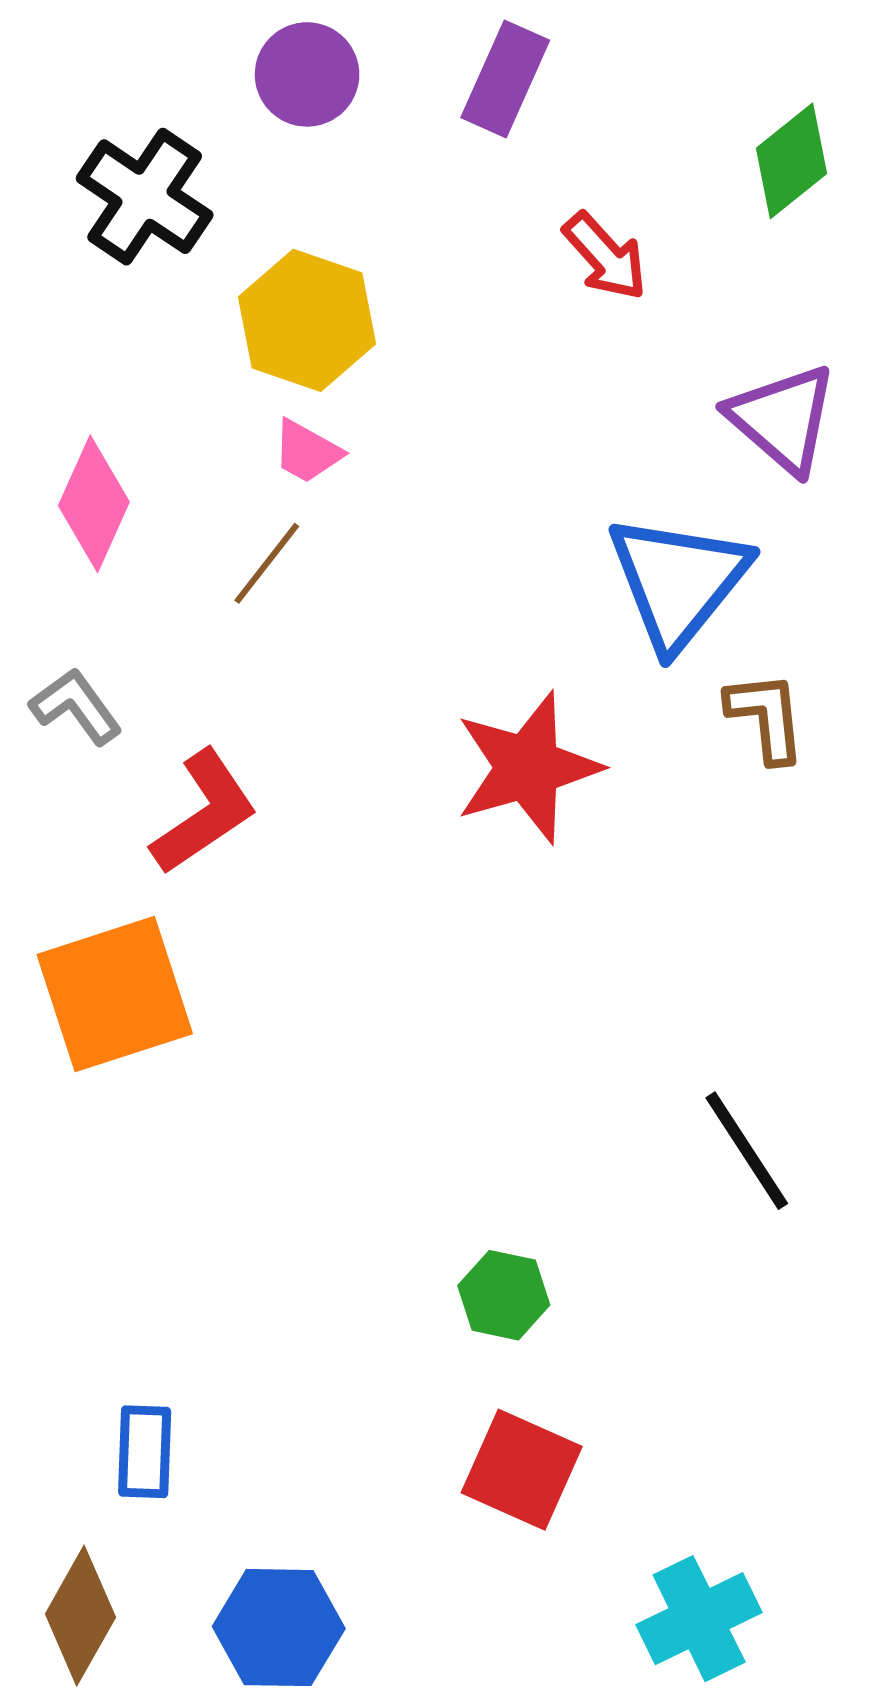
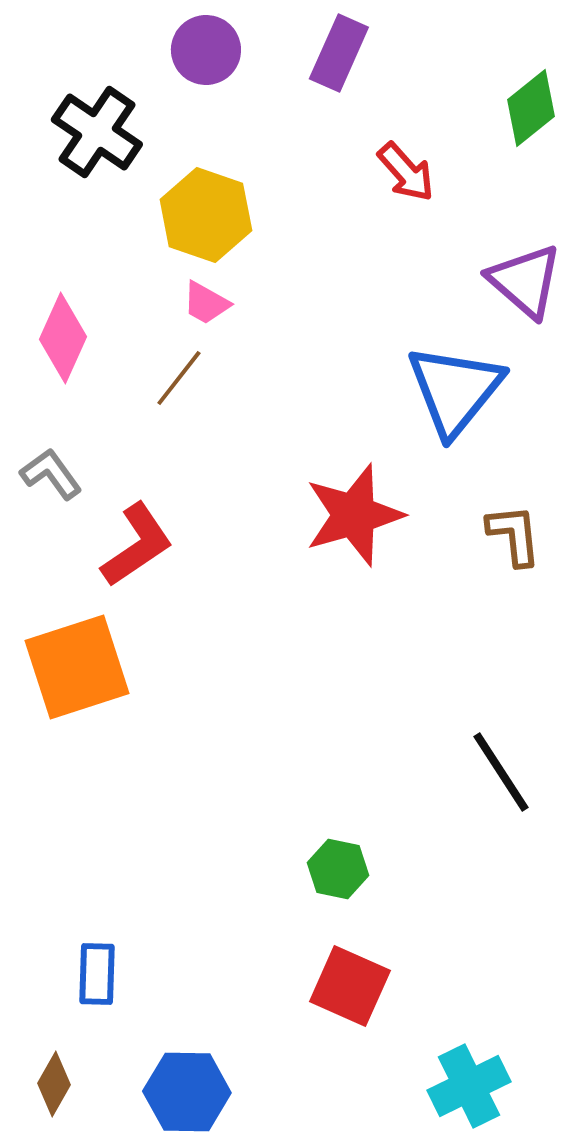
brown L-shape: (766, 717) -> (514, 535), moved
brown diamond: (80, 1616) -> (54, 1084), size x0.7

